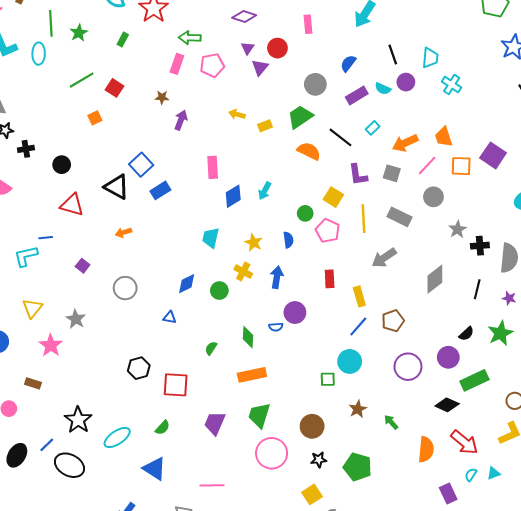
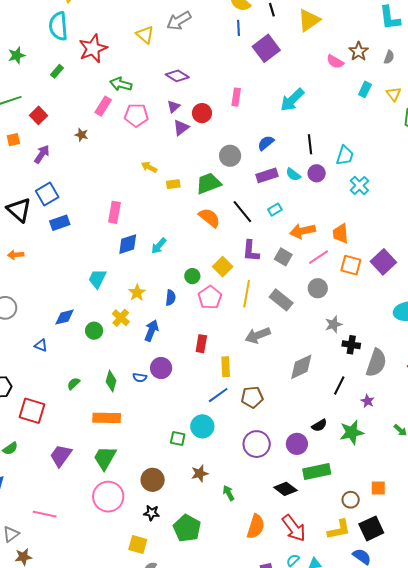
purple arrow: (181, 120) -> (42, 154), moved
yellow square: (312, 494) -> (138, 544), turned 36

